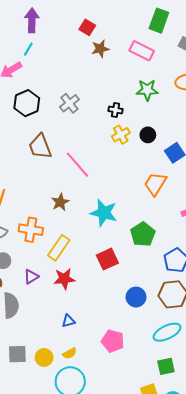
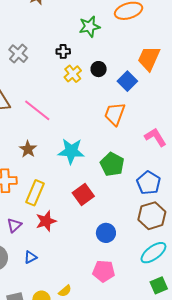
blue circle: (136, 297) -> (106, 233), moved
blue triangle: (68, 321) -> (30, 257), moved

